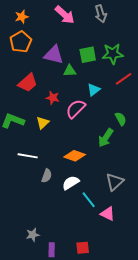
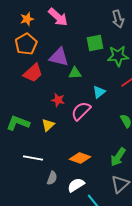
gray arrow: (101, 14) -> (118, 19), moved
pink arrow: (65, 15) -> (58, 17), moved
green square: (88, 55) -> (95, 43), moved
red trapezoid: (28, 83) -> (33, 73), moved
green arrow: (106, 138) -> (118, 157), moved

